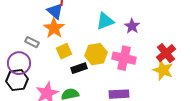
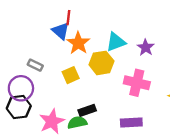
orange star: (54, 28) -> (78, 43), moved
yellow hexagon: (96, 54) -> (101, 63), moved
black rectangle: (79, 68) -> (87, 110), moved

